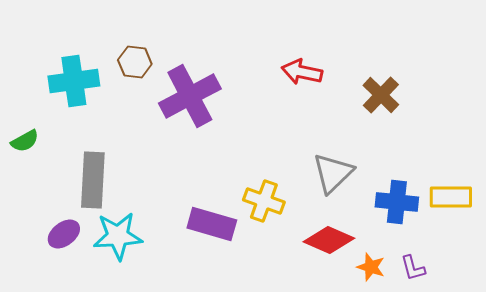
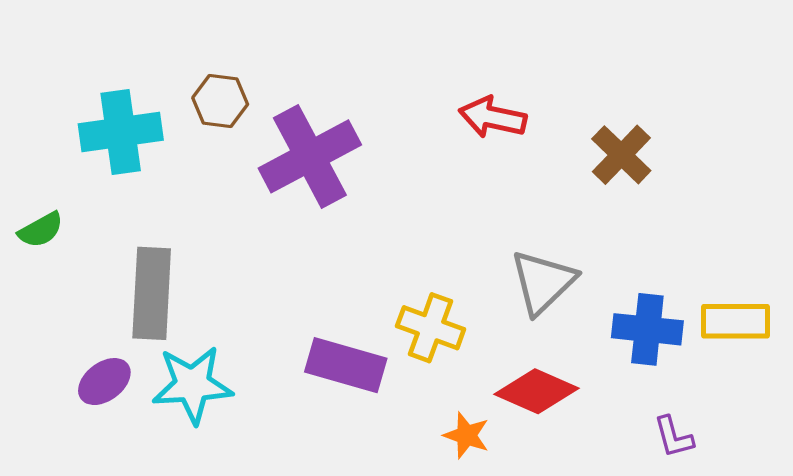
orange star: (371, 267) -> (466, 435), moved

